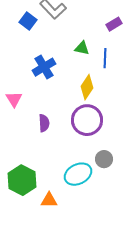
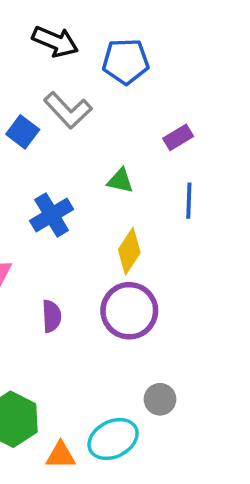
blue line: (105, 58) -> (189, 201), moved
gray circle: (104, 159) -> (160, 399), moved
cyan ellipse: (78, 174) -> (113, 439), moved

